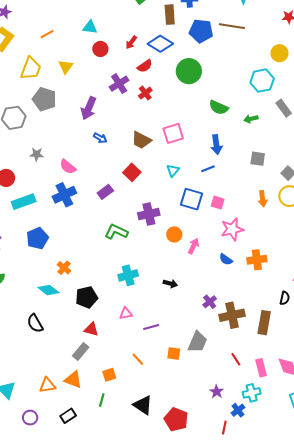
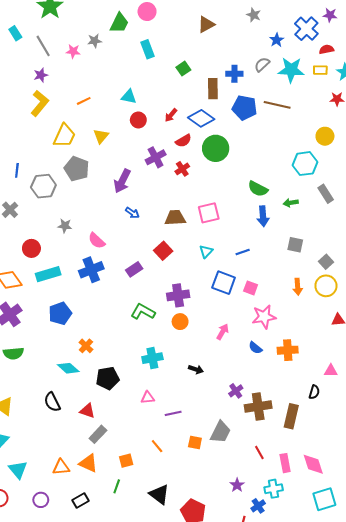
green circle: (189, 71) -> (216, 148), moved
brown trapezoid: (141, 140) -> (175, 218), turned 145
blue arrow: (216, 145) -> (263, 216), moved
orange circle: (174, 234) -> (180, 322), moved
red triangle: (91, 329) -> (87, 411), moved

